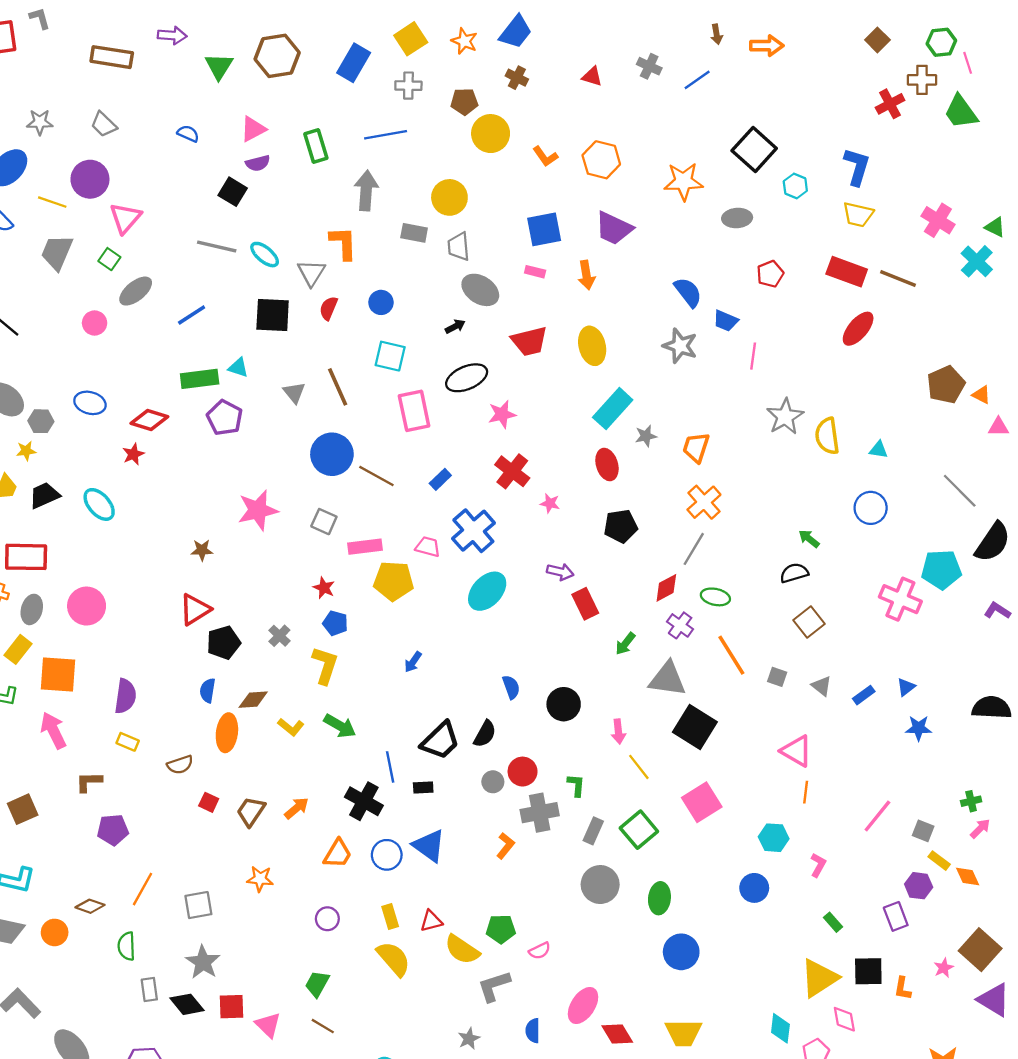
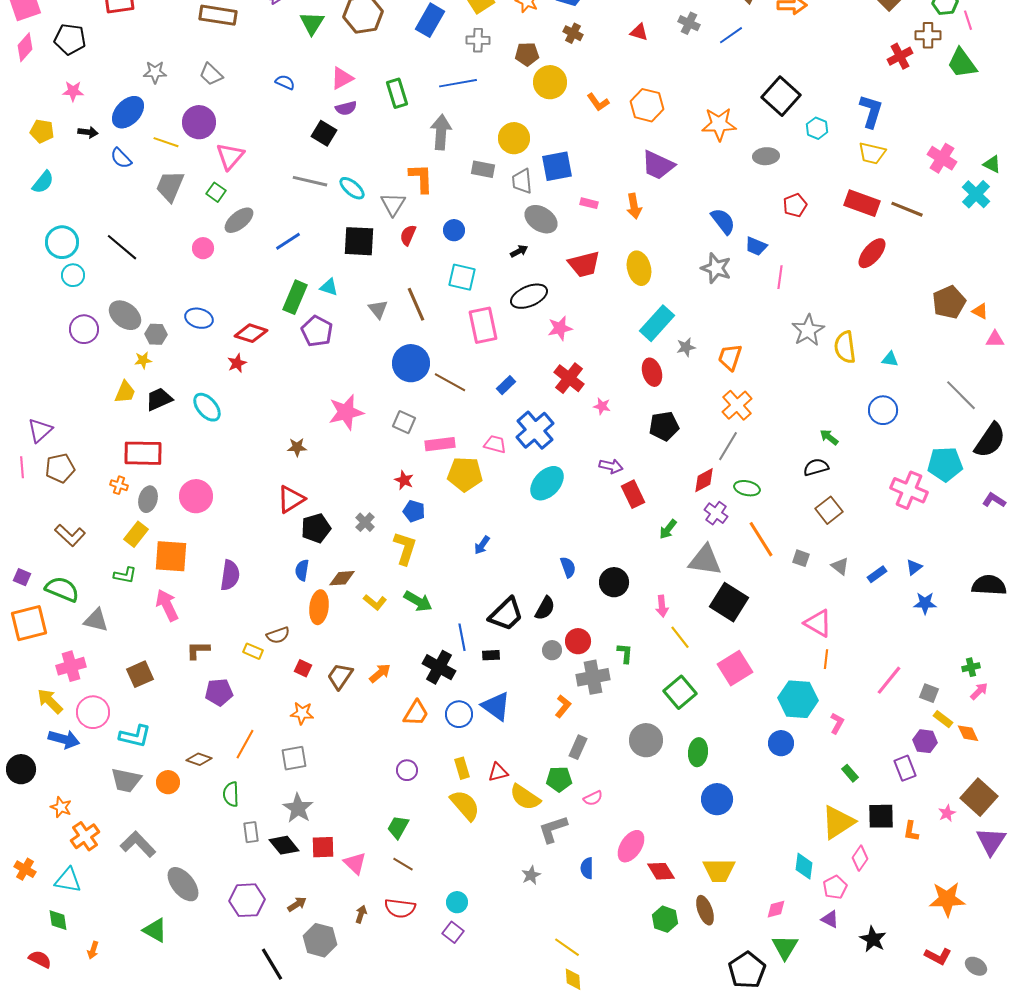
blue square: (544, 229) -> (557, 166), moved
green rectangle: (200, 379) -> (295, 297), turned -60
yellow rectangle: (128, 742) -> (253, 651), moved
gray rectangle: (593, 831) -> (578, 747), moved
cyan hexagon: (774, 838) -> (798, 699), size x1.5
orange star: (260, 879) -> (302, 713), moved
purple triangle: (994, 1000) -> (991, 841), turned 32
pink diamond: (844, 1019) -> (860, 858), turned 45

